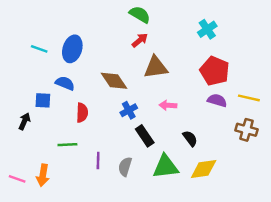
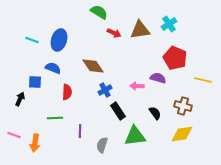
green semicircle: (140, 15) -> (99, 12), moved
red arrow: (140, 40) -> (114, 33), turned 64
brown triangle: (156, 67) -> (140, 30), moved
purple semicircle: (217, 100) -> (158, 78), moved
brown cross: (247, 130) -> (183, 106), moved
gray semicircle: (125, 167) -> (102, 145), moved
yellow diamond: (204, 169) -> (182, 134), moved
pink line: (17, 179) -> (14, 135), moved

